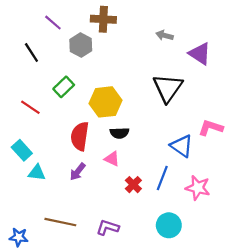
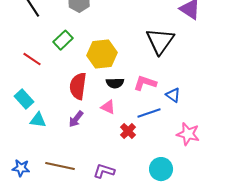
pink L-shape: (211, 128) -> (145, 83), moved
blue triangle: (182, 146) -> (173, 95), size x0.7
blue line: (162, 178) -> (149, 113), moved, turned 50
blue star: (19, 237) -> (21, 168), moved

